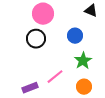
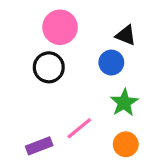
black triangle: (91, 11) -> (126, 35), moved

